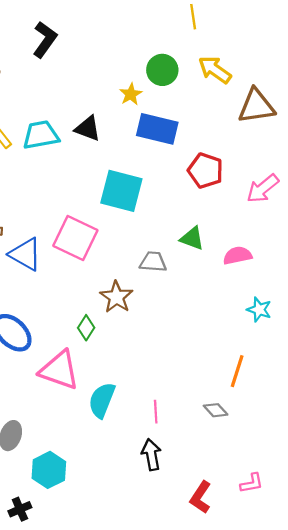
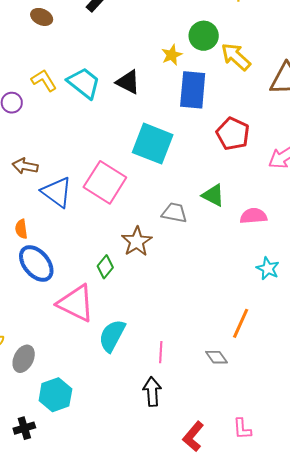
yellow arrow: (215, 70) -> (236, 57), moved
blue rectangle: (157, 129) -> (193, 90), turned 75
cyan trapezoid: (41, 135) -> (84, 83), turned 42
pink L-shape: (252, 483) -> (242, 429), turned 90

